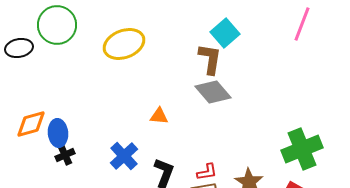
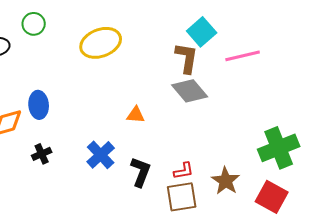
pink line: (302, 24) -> (243, 56), moved, turned 56
green circle: (57, 25) -> (34, 24), size x0.6
blue ellipse: (58, 133) -> (39, 105), moved

